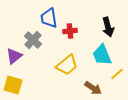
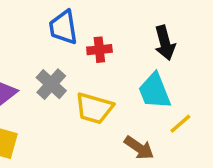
gray cross: (33, 40) -> (51, 84), moved
yellow trapezoid: (67, 65) -> (94, 108), turned 55

